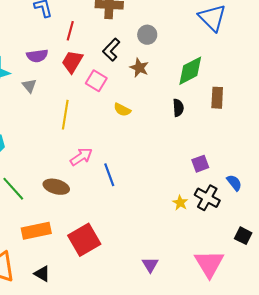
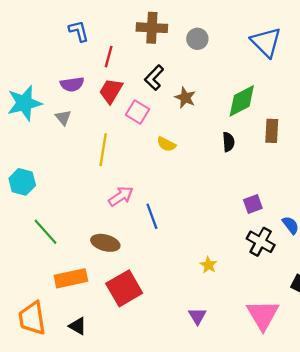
gray circle: (147, 35) -> (197, 39), moved
brown ellipse: (56, 187) -> (105, 243), moved
yellow star: (180, 203) -> (208, 265), moved

